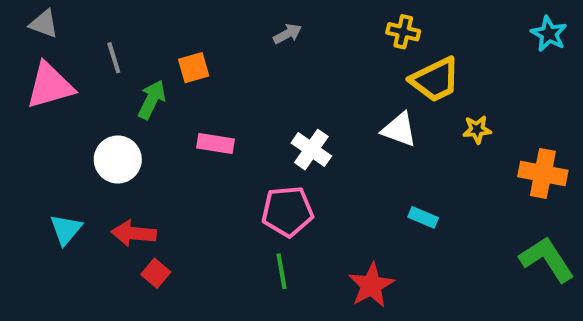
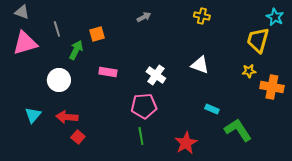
yellow trapezoid: (435, 80) -> (258, 40), moved, turned 132
yellow star: (477, 130) -> (249, 71), moved
green L-shape: (547, 259) -> (238, 130), moved

